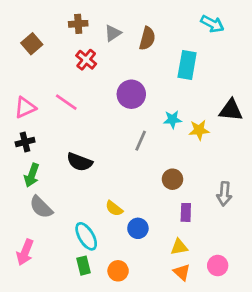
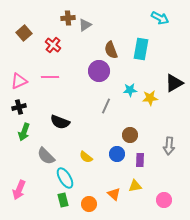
brown cross: (78, 24) -> (68, 18), moved
brown semicircle: (147, 38) -> (111, 50), moved, turned 144
red cross: (86, 60) -> (53, 45), moved
pink line: (66, 102) -> (50, 77), turned -36
black triangle: (231, 110) -> (174, 83), turned -36
gray semicircle: (41, 207) -> (46, 156), moved
blue circle: (138, 228) -> (117, 154), moved
orange triangle: (182, 272) -> (114, 194), moved

